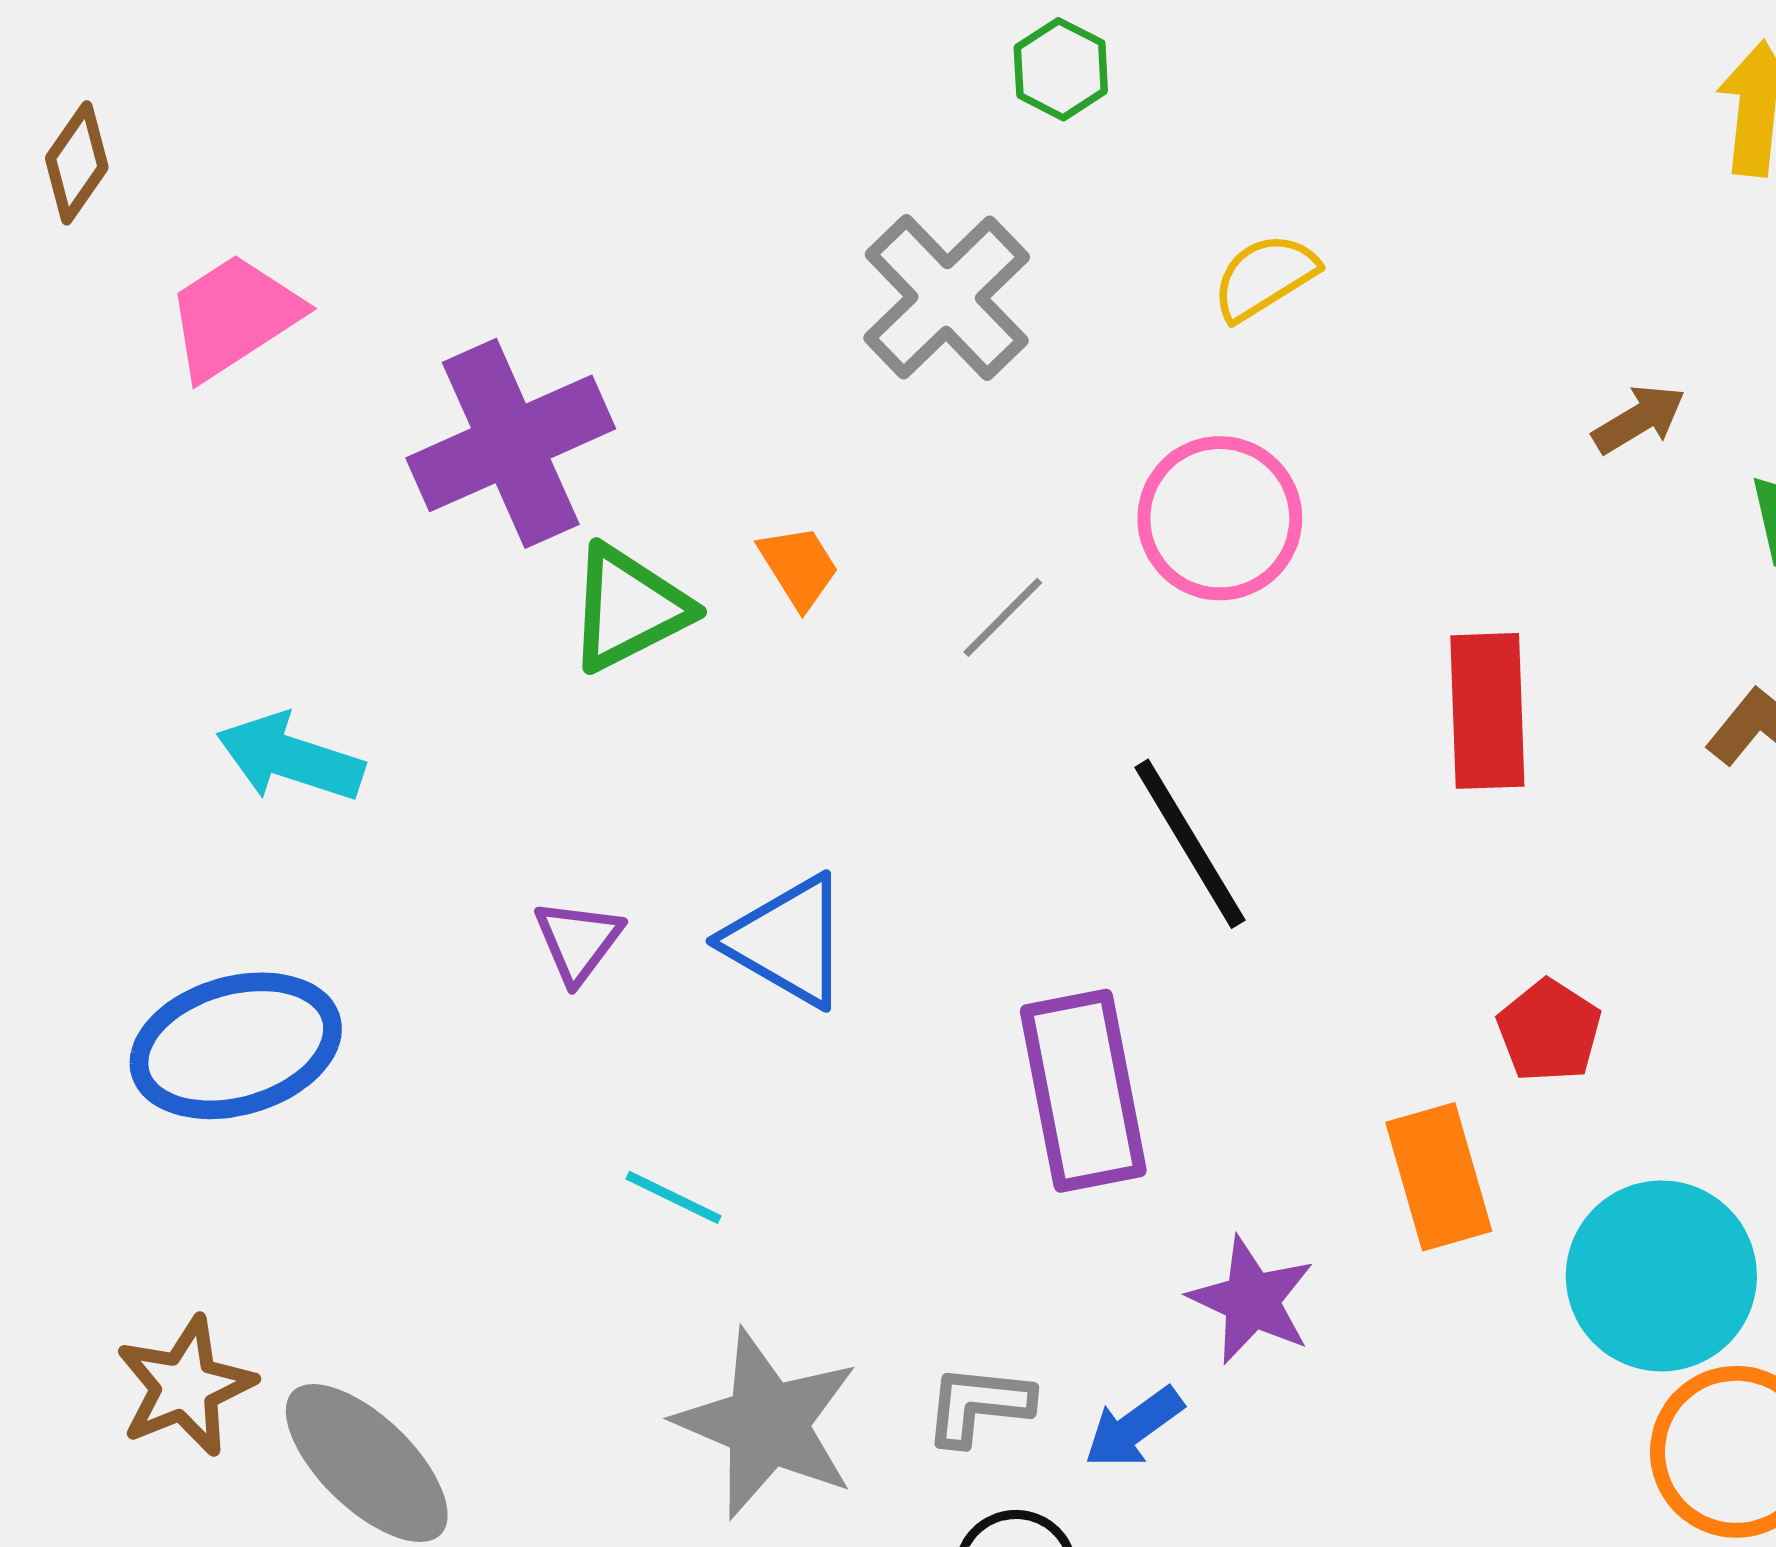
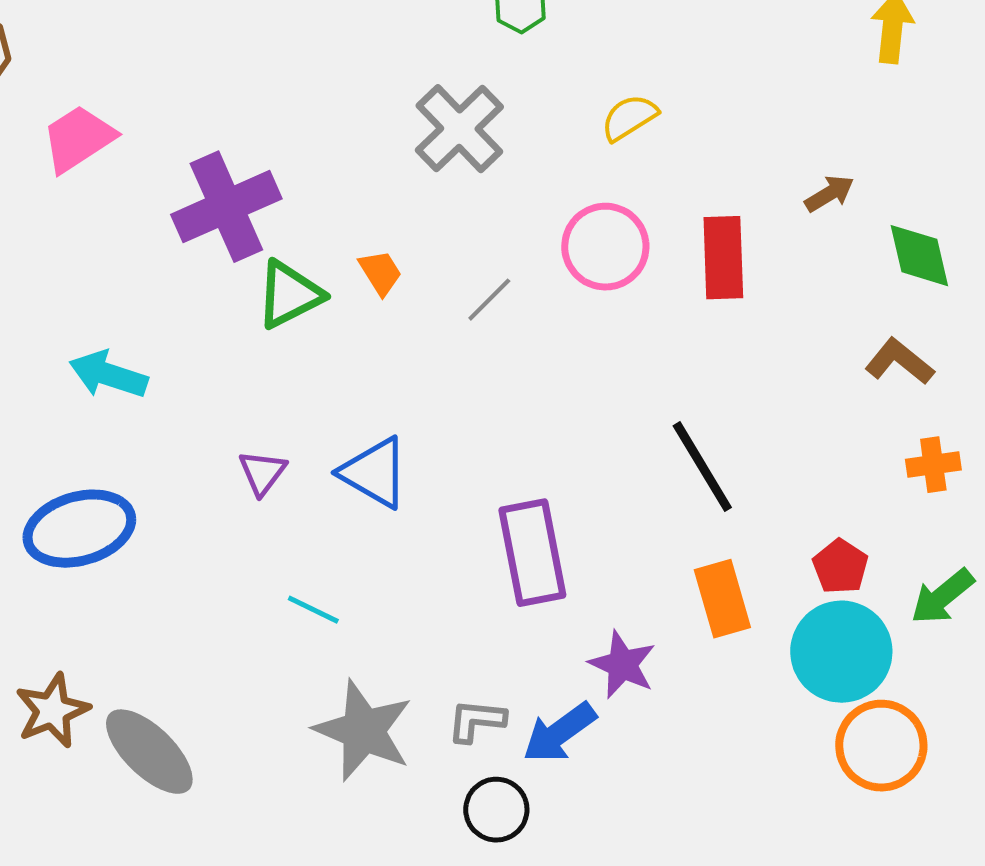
red rectangle: (1487, 711) -> (723, 258), moved
black line: (1190, 844) -> (702, 467), moved
red pentagon: (1549, 1031) -> (840, 567), moved
blue arrow: (1134, 1427) -> (559, 733), size x1.4

